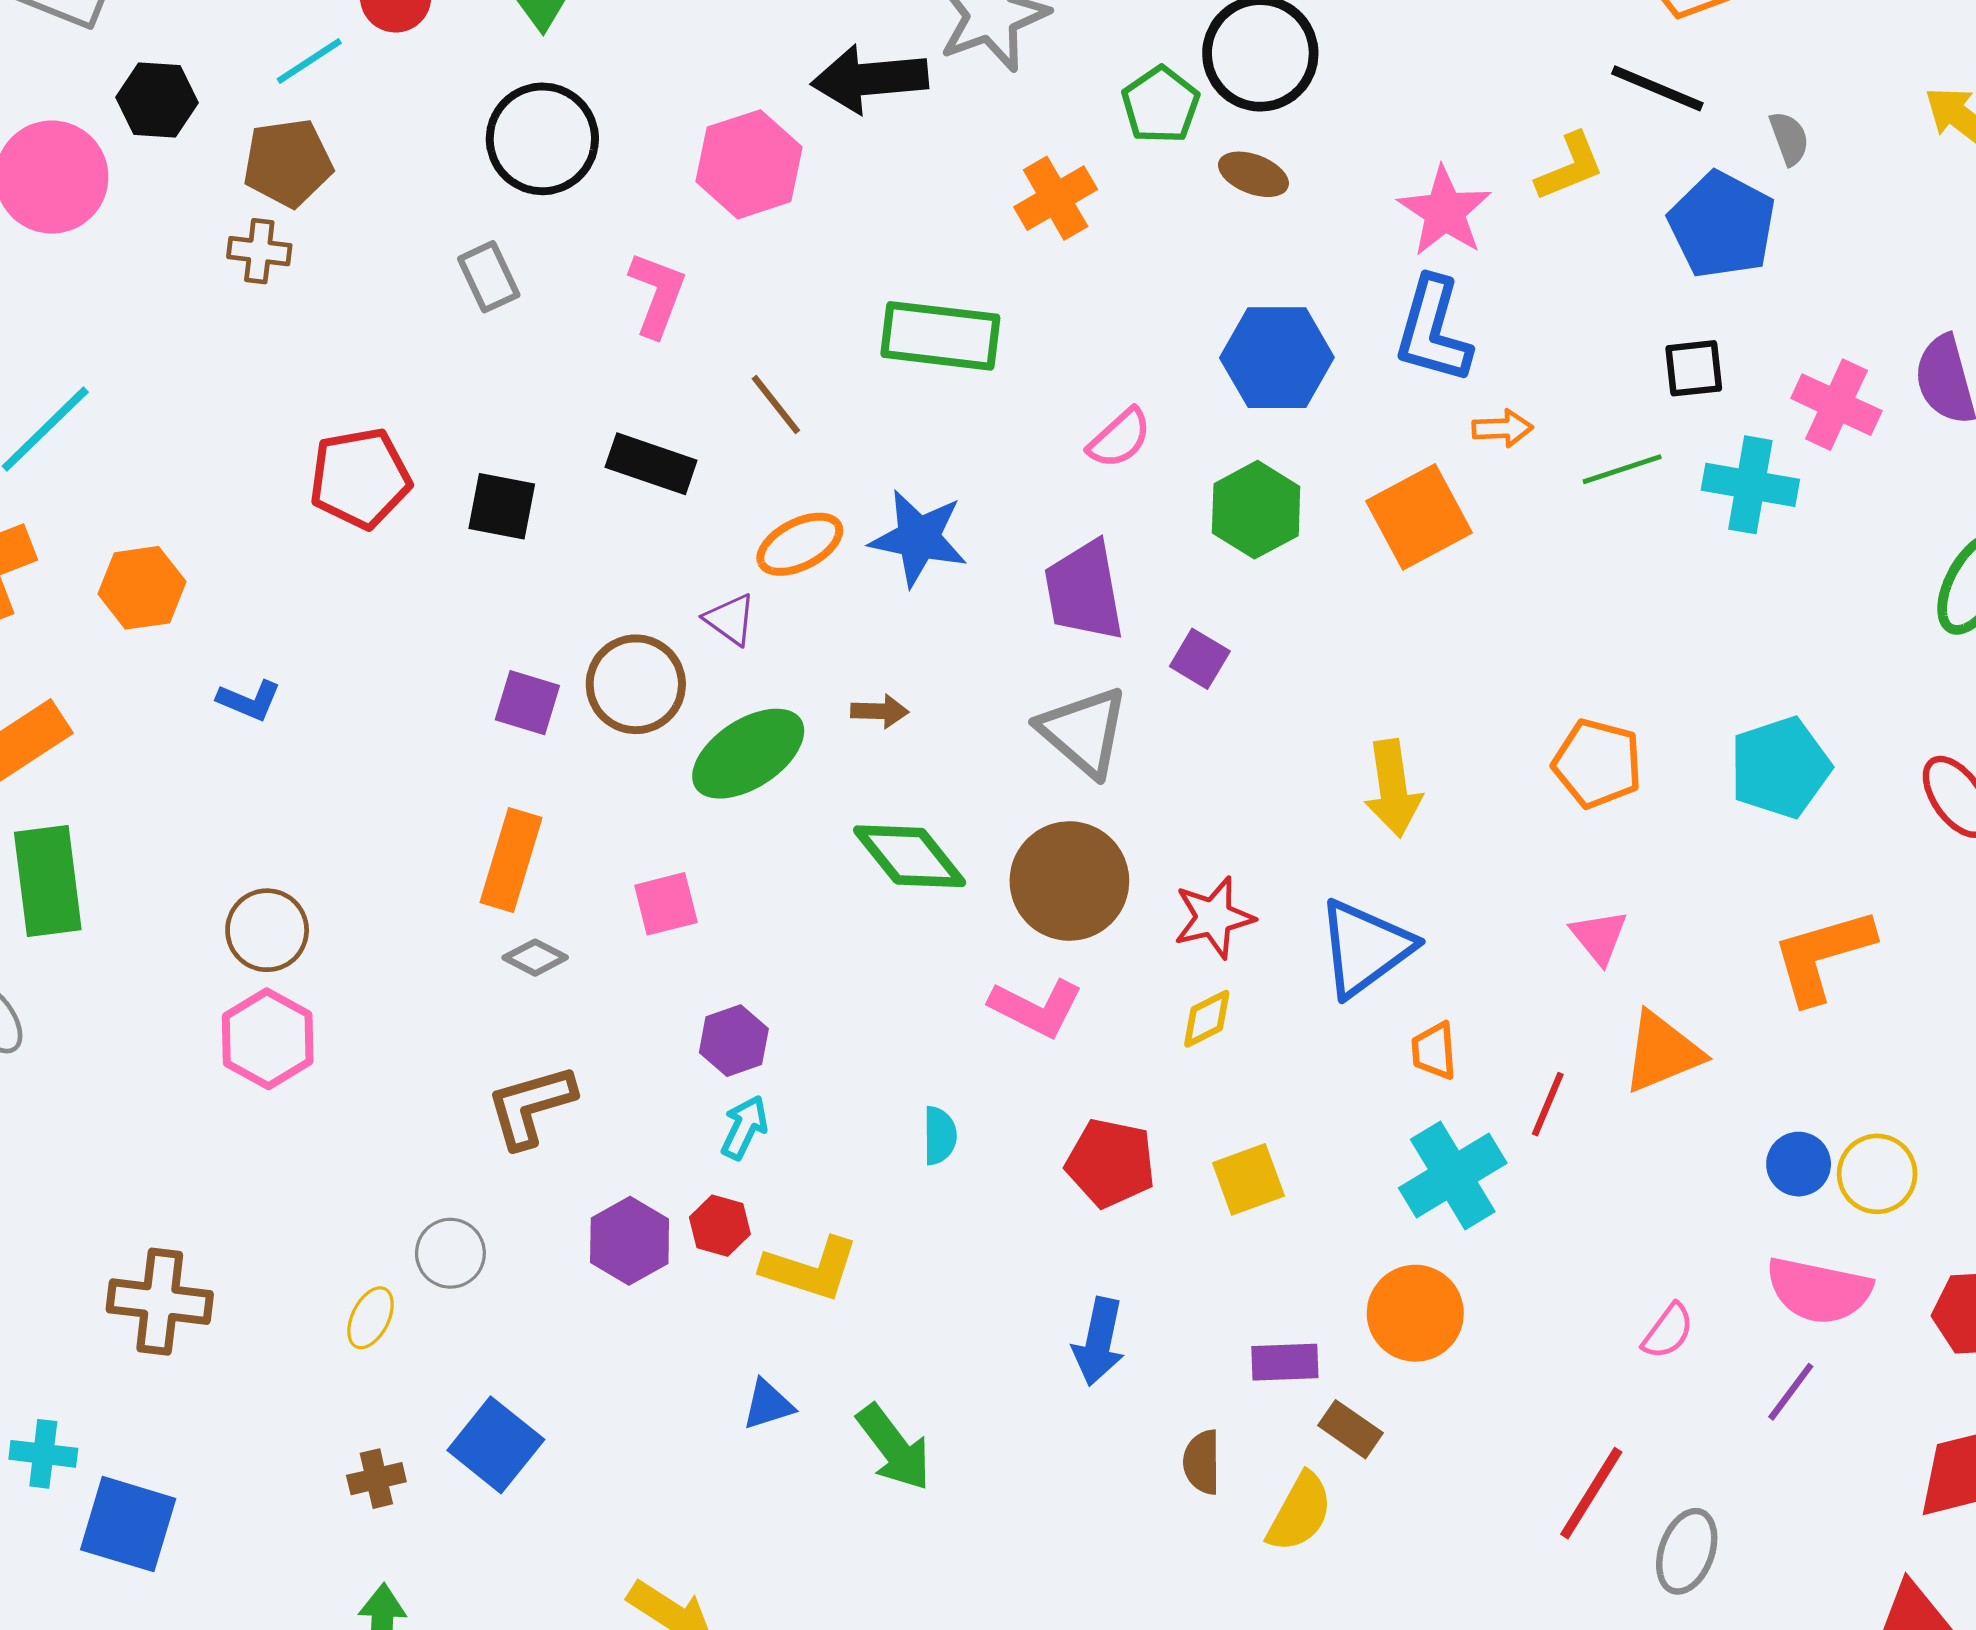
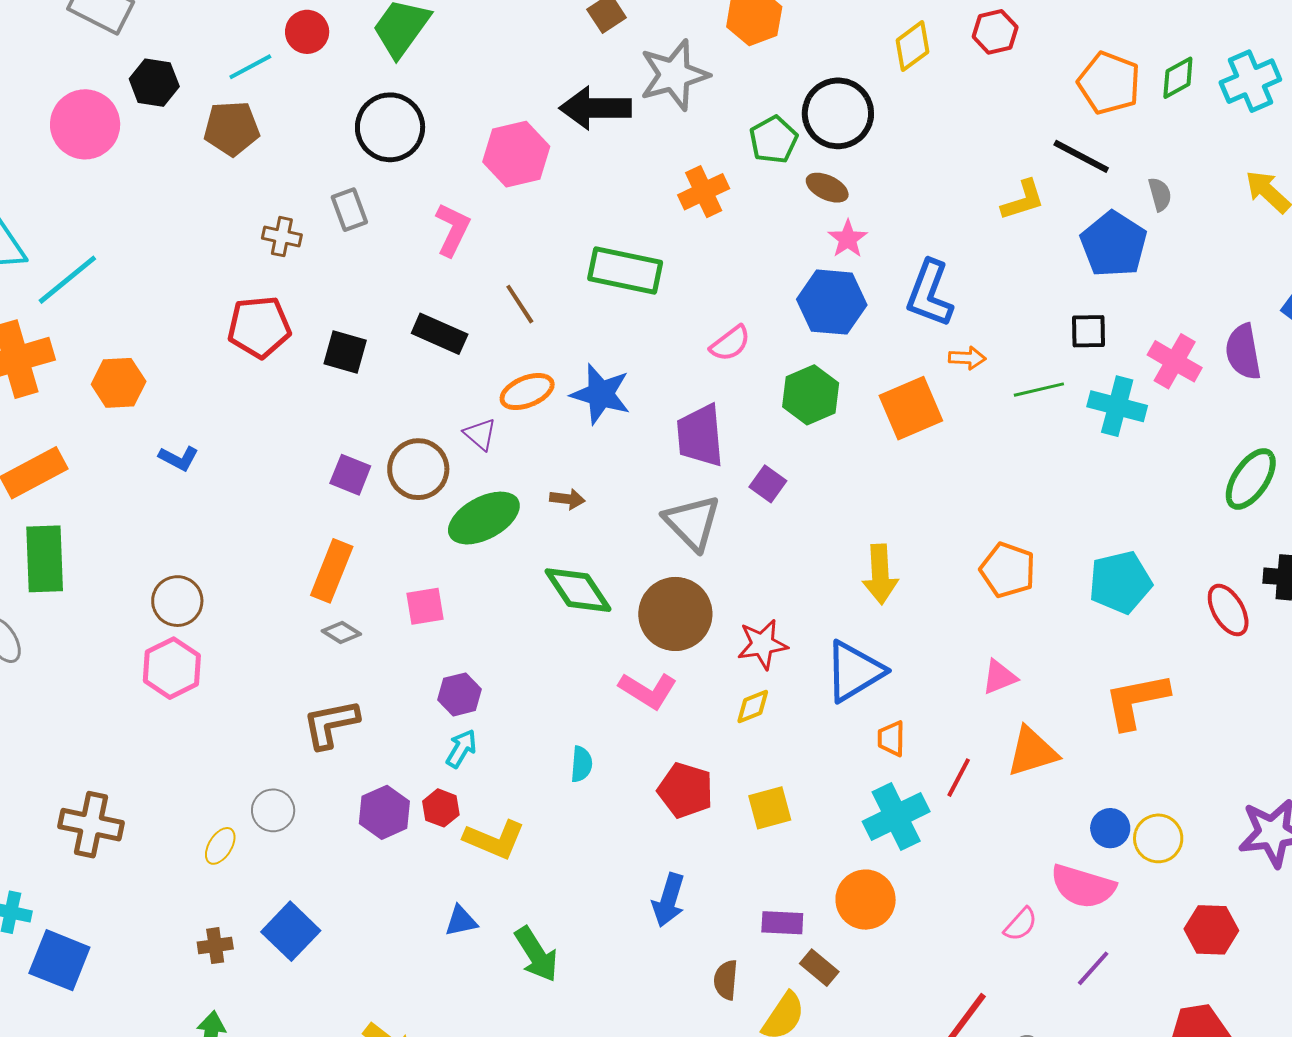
pink star: (1445, 211) -> (848, 239), moved, size x0.7
brown cross: (259, 251) -> (282, 237), moved
pink triangle: (1599, 937) -> (999, 677), turned 42
pink semicircle: (1819, 1290) -> (1083, 886), moved

